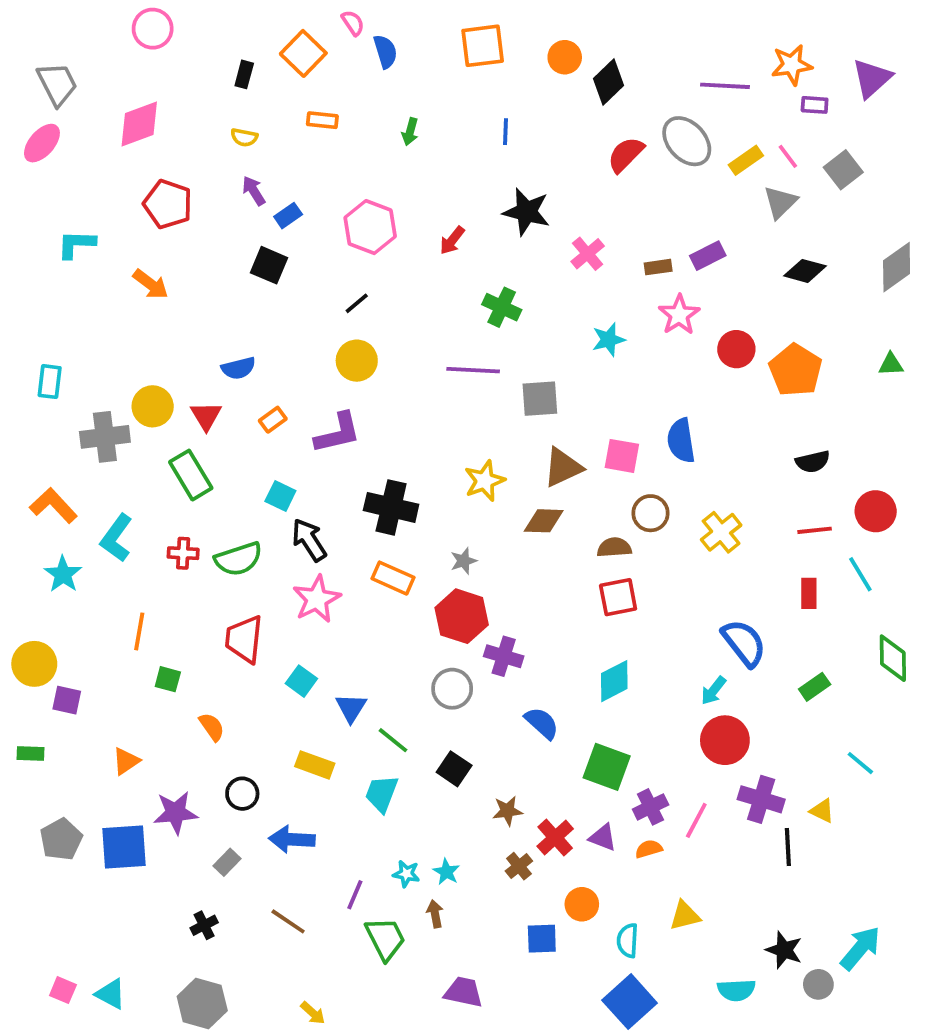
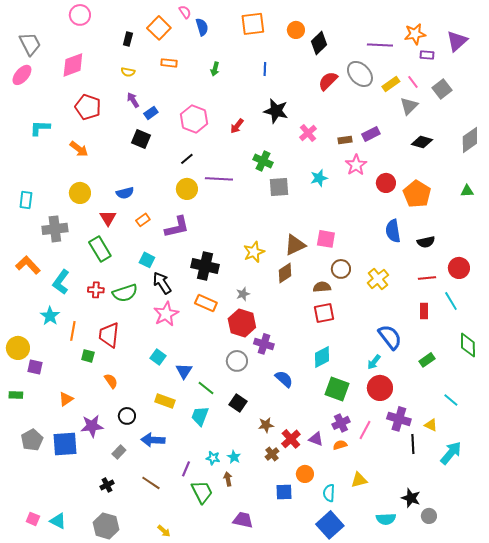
purple line: (473, 370) -> (219, 179), moved
gray square: (540, 399) -> (279, 187), moved
yellow circle: (153, 406) -> (80, 193), moved
blue semicircle: (681, 441) -> (393, 231), moved
brown diamond: (544, 521) -> (285, 273), turned -35
cyan star: (63, 574) -> (50, 316), moved
red trapezoid: (244, 639) -> (109, 335), moved
green square: (607, 767) -> (337, 389), moved
cyan arrow: (860, 948) -> (451, 453), moved

